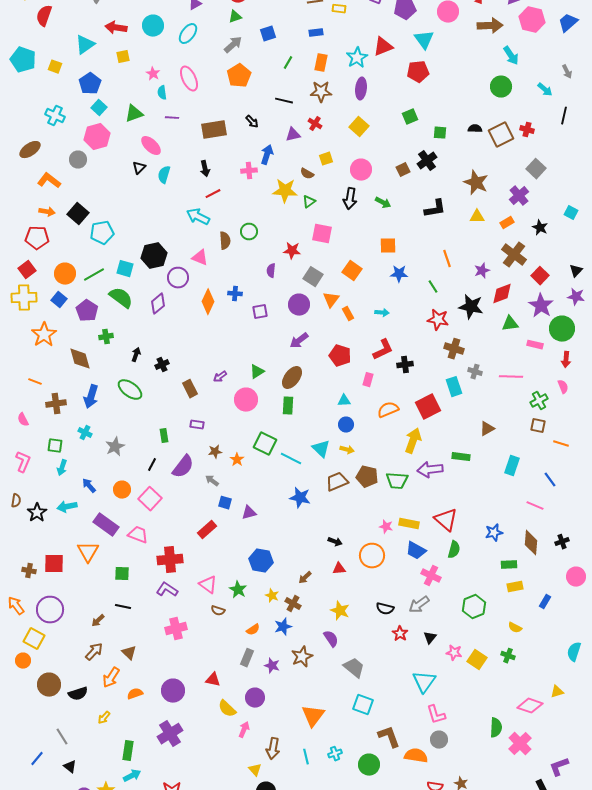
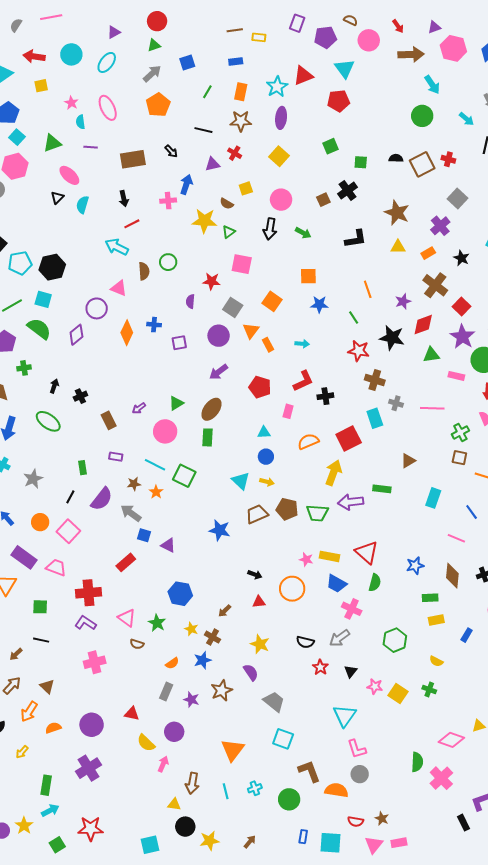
black hexagon: (154, 256) -> (52, 267), moved
cyan line: (291, 459) -> (155, 465), moved
gray arrow: (212, 481) -> (131, 513), size x1.5
purple triangle: (249, 513) -> (168, 545), turned 42
yellow triangle: (255, 770) -> (174, 804), turned -40

